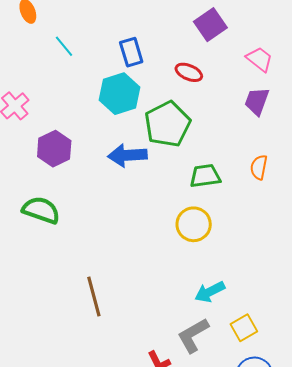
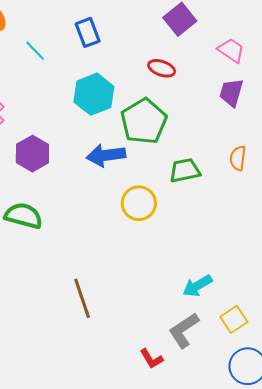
blue rectangle: (131, 52) -> (88, 32), moved
yellow circle: (194, 224) -> (139, 203), moved

